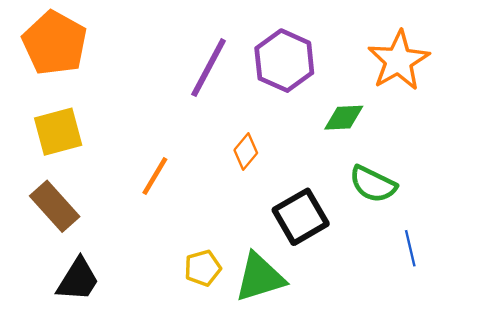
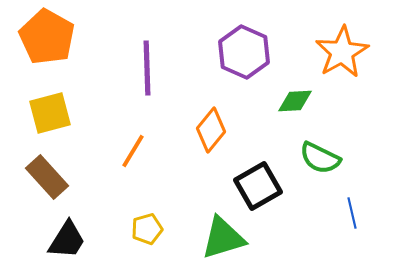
purple line: (209, 68) -> (147, 68), moved, turned -30
orange diamond: (246, 152) -> (211, 130), size x1.4
yellow pentagon: (203, 268) -> (147, 229), moved

